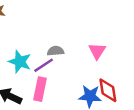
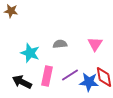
purple line: (44, 65) -> (70, 75), moved

